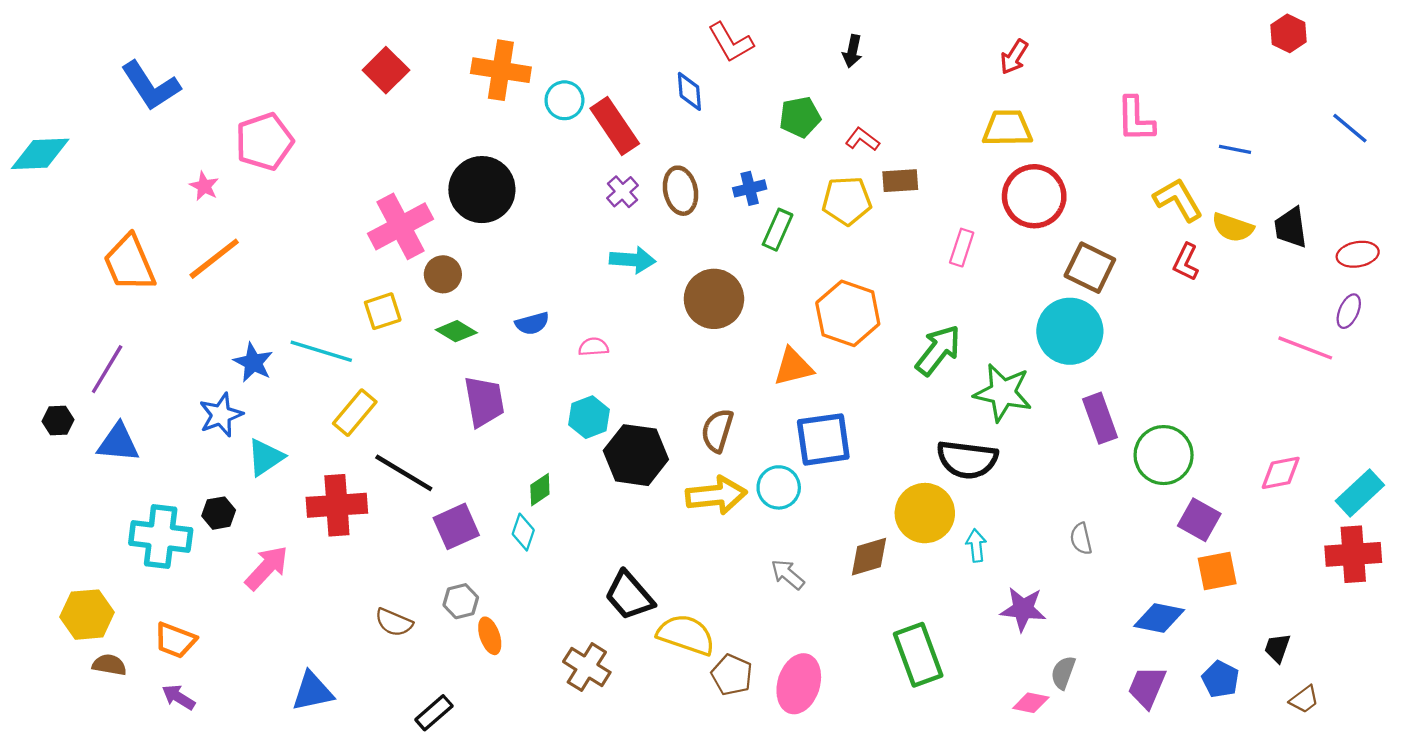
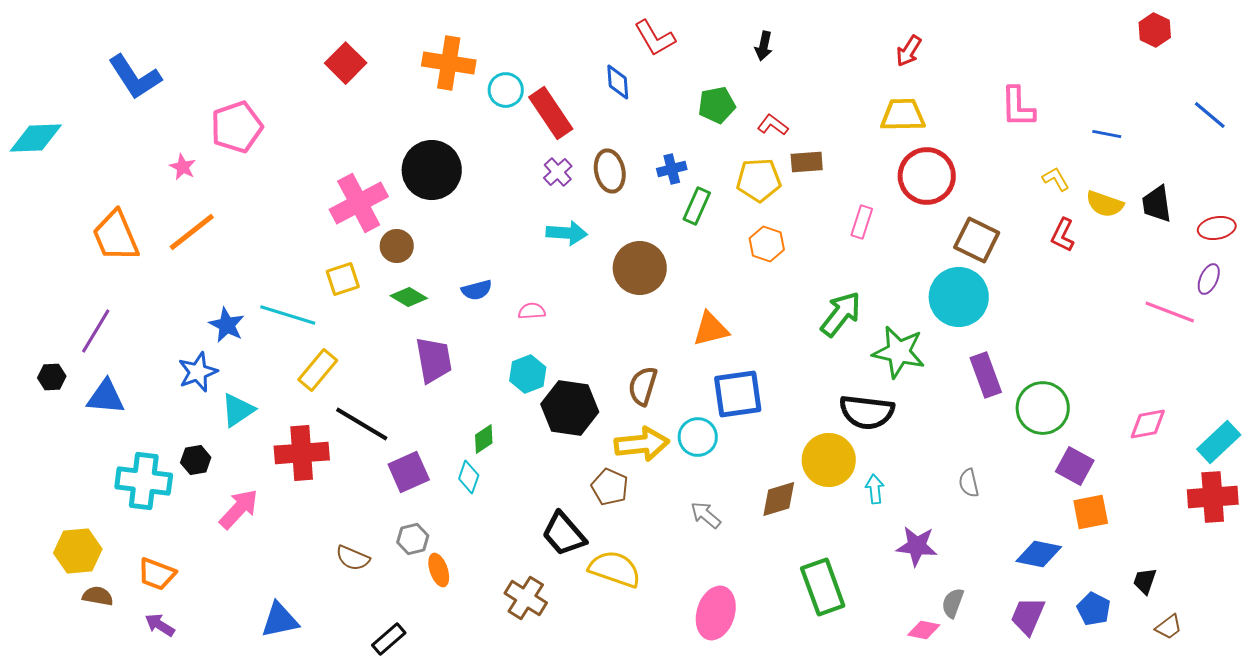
yellow L-shape: (1178, 200) -> (1056, 179), size x0.6
orange hexagon: (848, 313) -> (767, 244), moved, size x0.6
brown pentagon: (732, 675) -> (610, 487), moved

